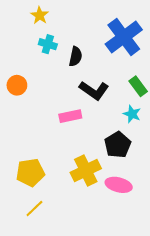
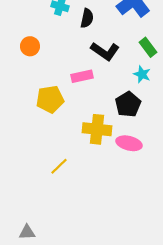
yellow cross: (86, 170) -> (97, 129), turned 32
yellow pentagon: (30, 173) -> (50, 99), moved
yellow line: (34, 208) -> (59, 166), moved

